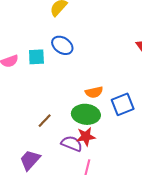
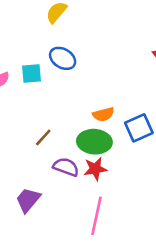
brown line: (45, 121) -> (43, 138), moved
purple semicircle: (72, 144) -> (66, 167), moved

